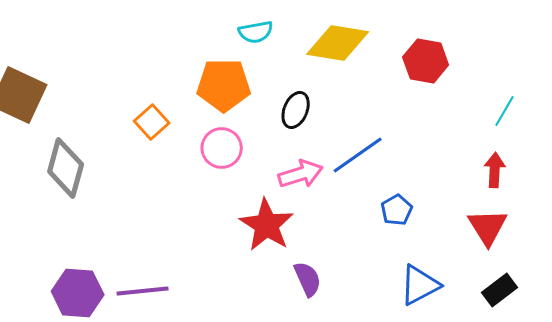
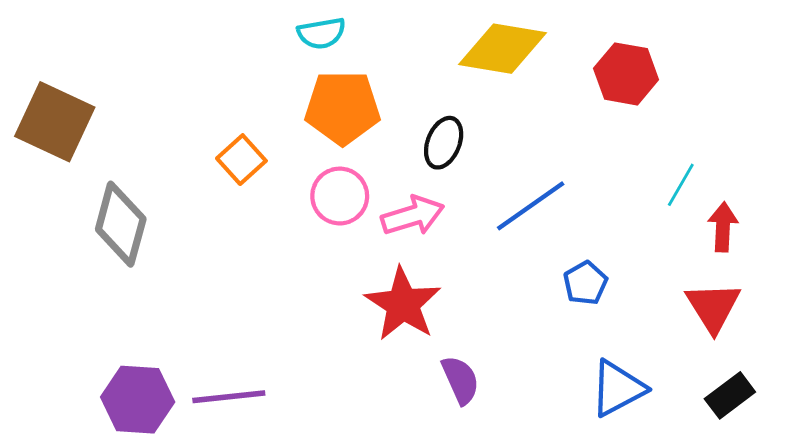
cyan semicircle: (256, 32) -> (321, 33), moved
cyan line: (505, 111) -> (681, 185), moved
pink arrow: (301, 174) -> (413, 216), moved

